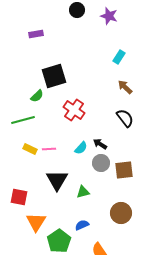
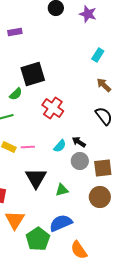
brown circle: (121, 213) -> (100, 197), moved
blue semicircle: (82, 225) -> (61, 223), size x1.6

